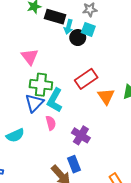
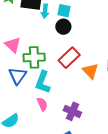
black circle: (78, 38) -> (63, 27), moved
green cross: (41, 85) -> (34, 57), moved
blue triangle: (34, 103) -> (18, 76), moved

